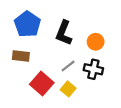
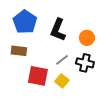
red square: (42, 83) -> (38, 76), turned -30

